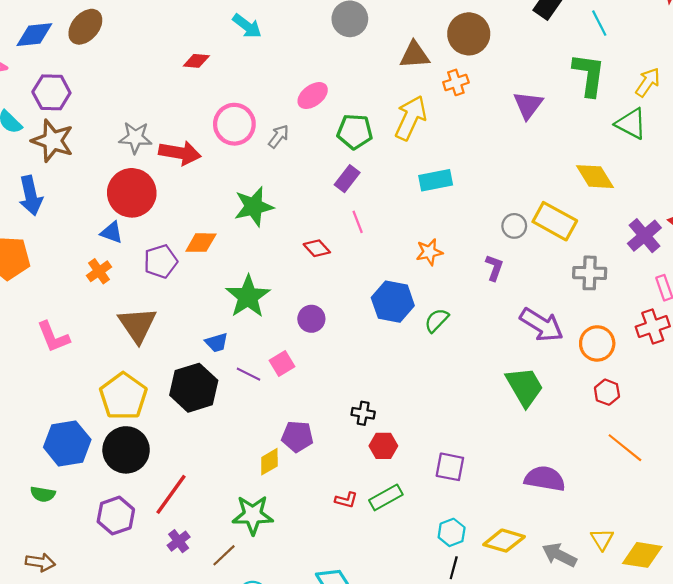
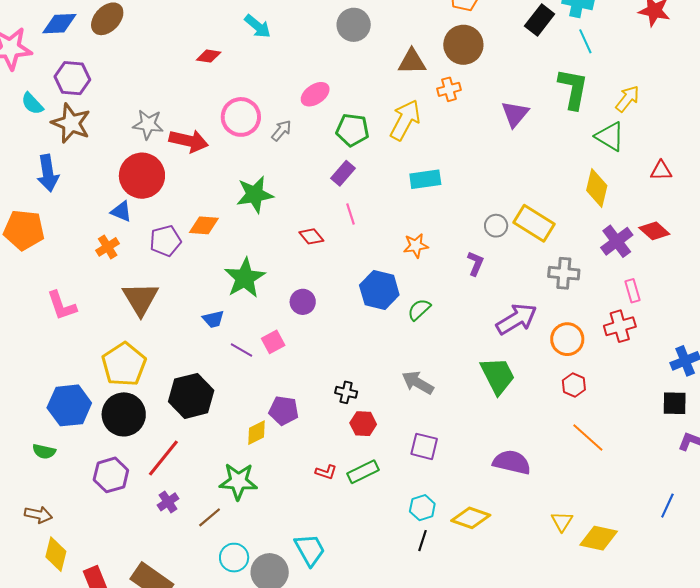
yellow diamond: (595, 177) -> (597, 188), moved, turned 42
purple arrow: (542, 325) -> (516, 319), turned -66
black hexagon: (194, 388) -> (191, 396), moved
gray arrow: (559, 555) -> (418, 383), moved

